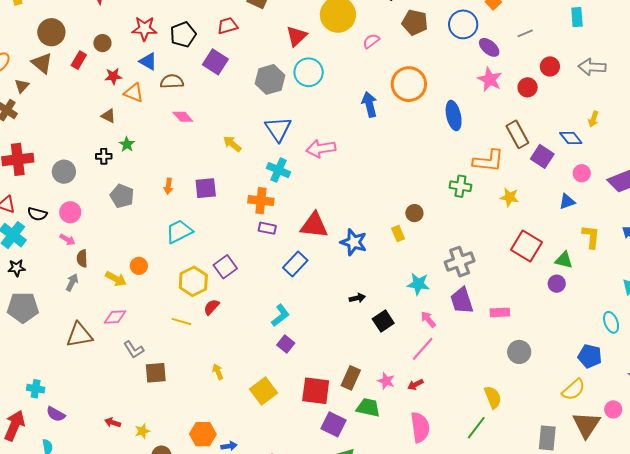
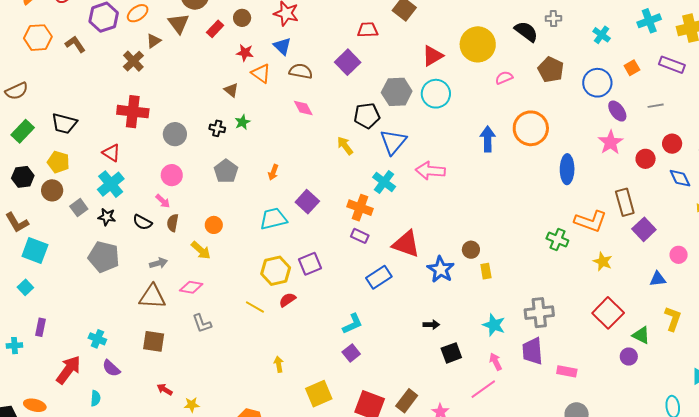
black pentagon: (183, 34) -> (367, 116), moved
blue diamond: (571, 138) -> (680, 178), moved
purple square: (206, 188) -> (307, 202), moved, turned 35
brown circle: (414, 213) -> (471, 250), moved
black semicircle: (37, 214) -> (142, 222), moved
orange circle: (139, 266) -> (214, 225), moved
gray arrow: (72, 282) -> (158, 263), moved, turned 36
brown square: (156, 373) -> (154, 341), moved

